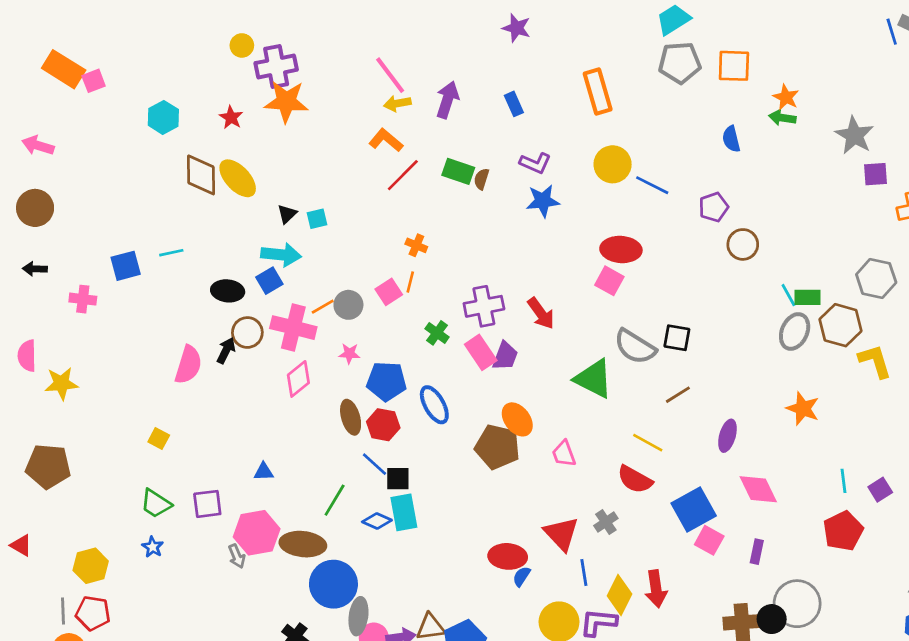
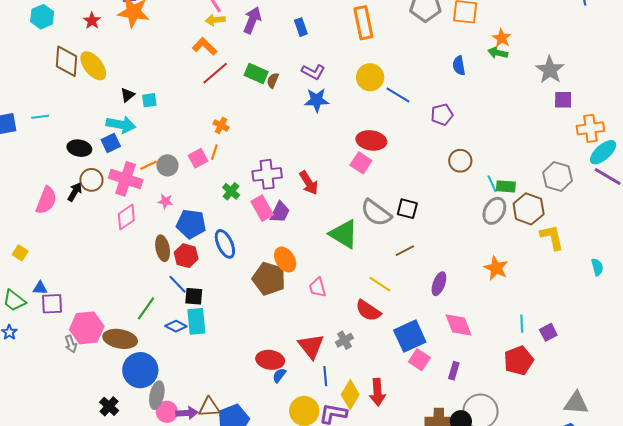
brown circle: (743, 244) -> (460, 161), moved
blue triangle: (264, 472) -> (40, 288), moved

